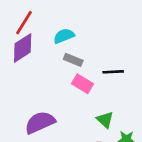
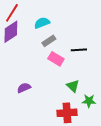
gray rectangle: (73, 60) -> (49, 41), turned -56
purple semicircle: (40, 122) -> (24, 88), size x0.6

